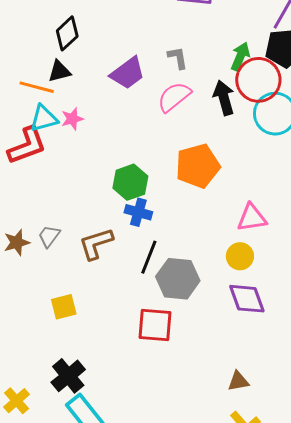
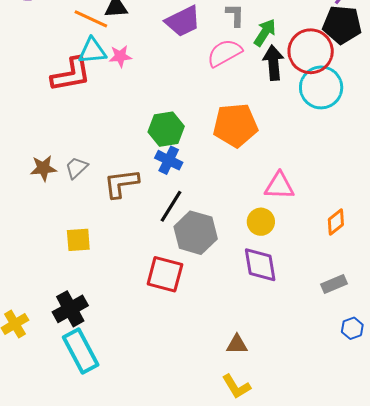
green arrow: (240, 57) -> (265, 33), moved

